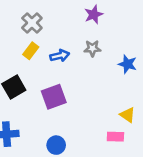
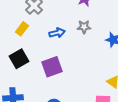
yellow rectangle: (31, 51) -> (22, 29), moved

